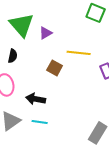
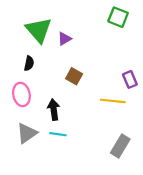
yellow line: (79, 53) -> (113, 101), moved
black arrow: (36, 99) -> (54, 110), turned 72

